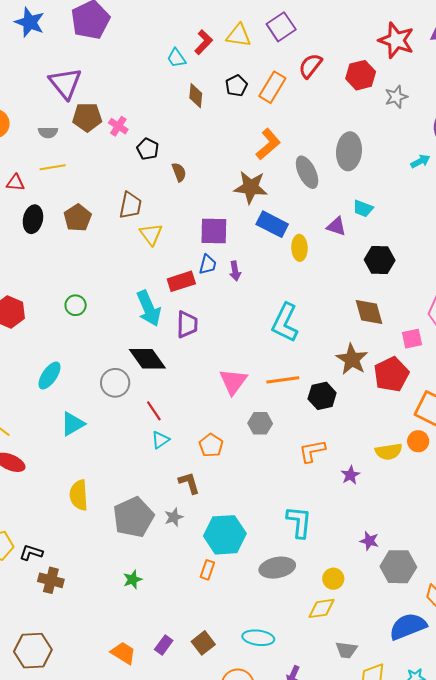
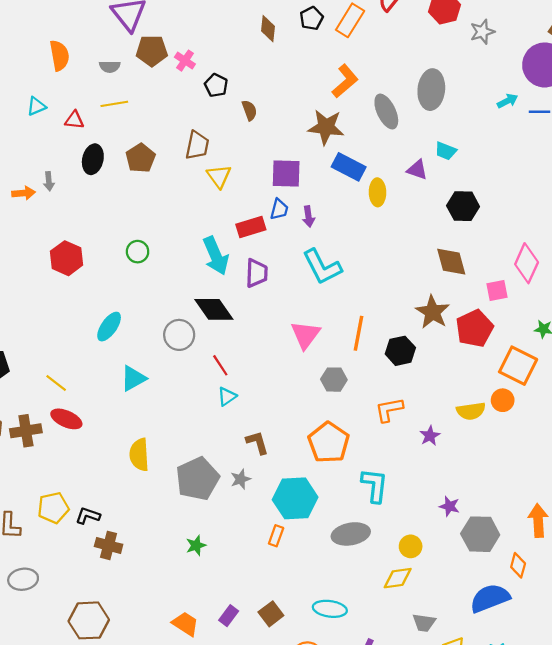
cyan L-shape: (285, 323) -> (322, 267), moved, turned -54
orange line: (283, 380) -> (358, 333), turned -72
orange pentagon: (211, 445) -> (329, 443), moved, size x1.6

